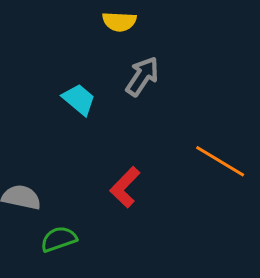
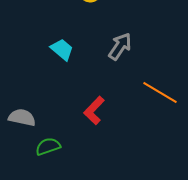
gray arrow: (142, 76) -> (120, 46), moved

